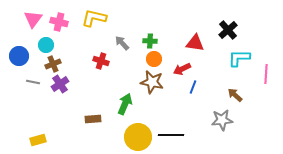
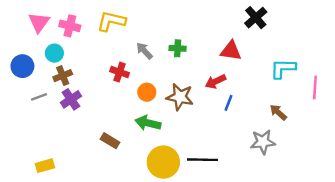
black cross: (228, 30) -> (256, 18), moved
orange circle: (154, 59) -> (147, 92), moved
gray line: (33, 82) -> (39, 97), turned -32
green arrow: (125, 104) -> (148, 123), turned -100
brown rectangle: (93, 119) -> (110, 141), turned 35

